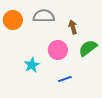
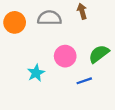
brown arrow: (73, 27) -> (82, 11), moved
blue line: (65, 79) -> (84, 81), moved

